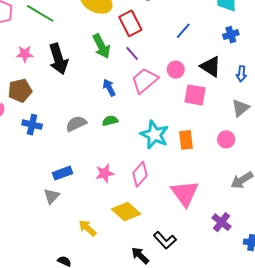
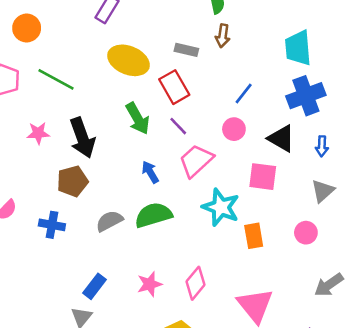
blue cross: (231, 35) -> (306, 96), size x1.8
pink circle: (176, 70) -> (234, 129), moved
brown pentagon: (20, 91) -> (72, 181), moved
green semicircle: (110, 121) -> (153, 215), size x1.8
cyan star: (154, 135) -> (221, 207), moved
blue rectangle: (63, 173) -> (94, 286), turned -30

